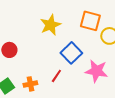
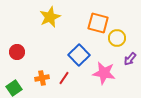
yellow star: (50, 25) -> (50, 17), moved
orange cross: (30, 84) -> (42, 78), moved

